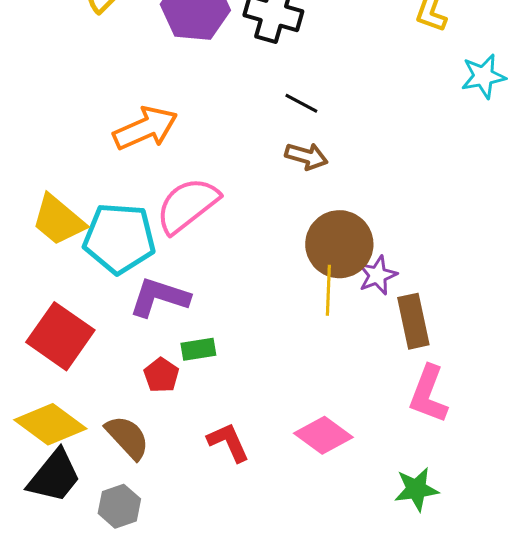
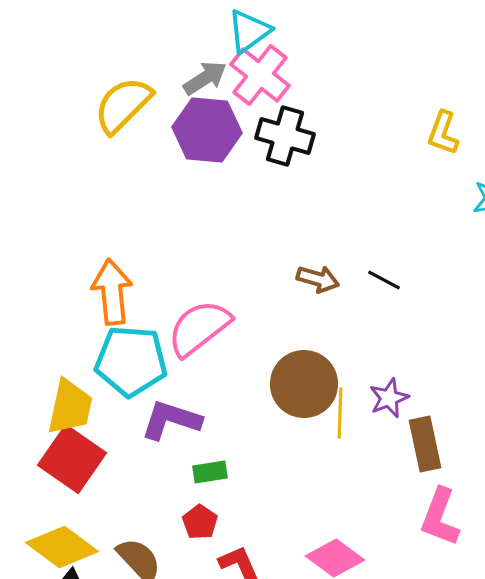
black line: (301, 103) -> (384, 280), moved
orange arrow: (145, 128) -> (112, 292), moved, turned -72
yellow trapezoid: (58, 220) -> (70, 407), moved, turned -118
brown circle: (339, 244) -> (304, 384), moved
red pentagon: (161, 375) -> (200, 522), moved

